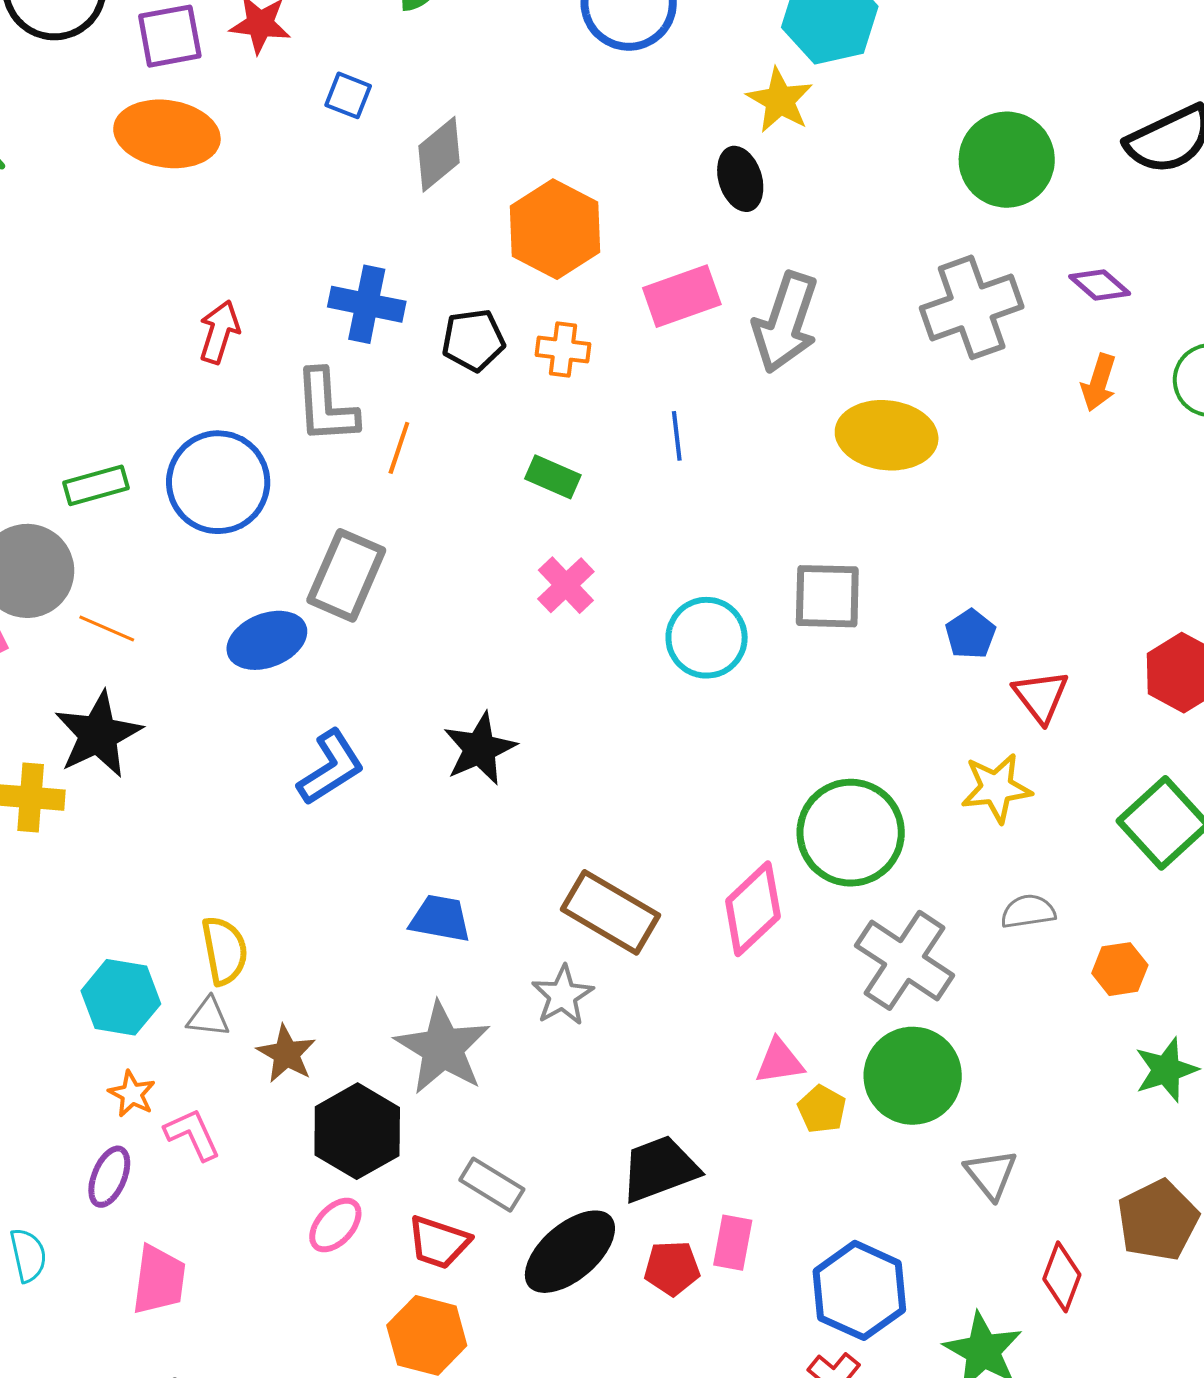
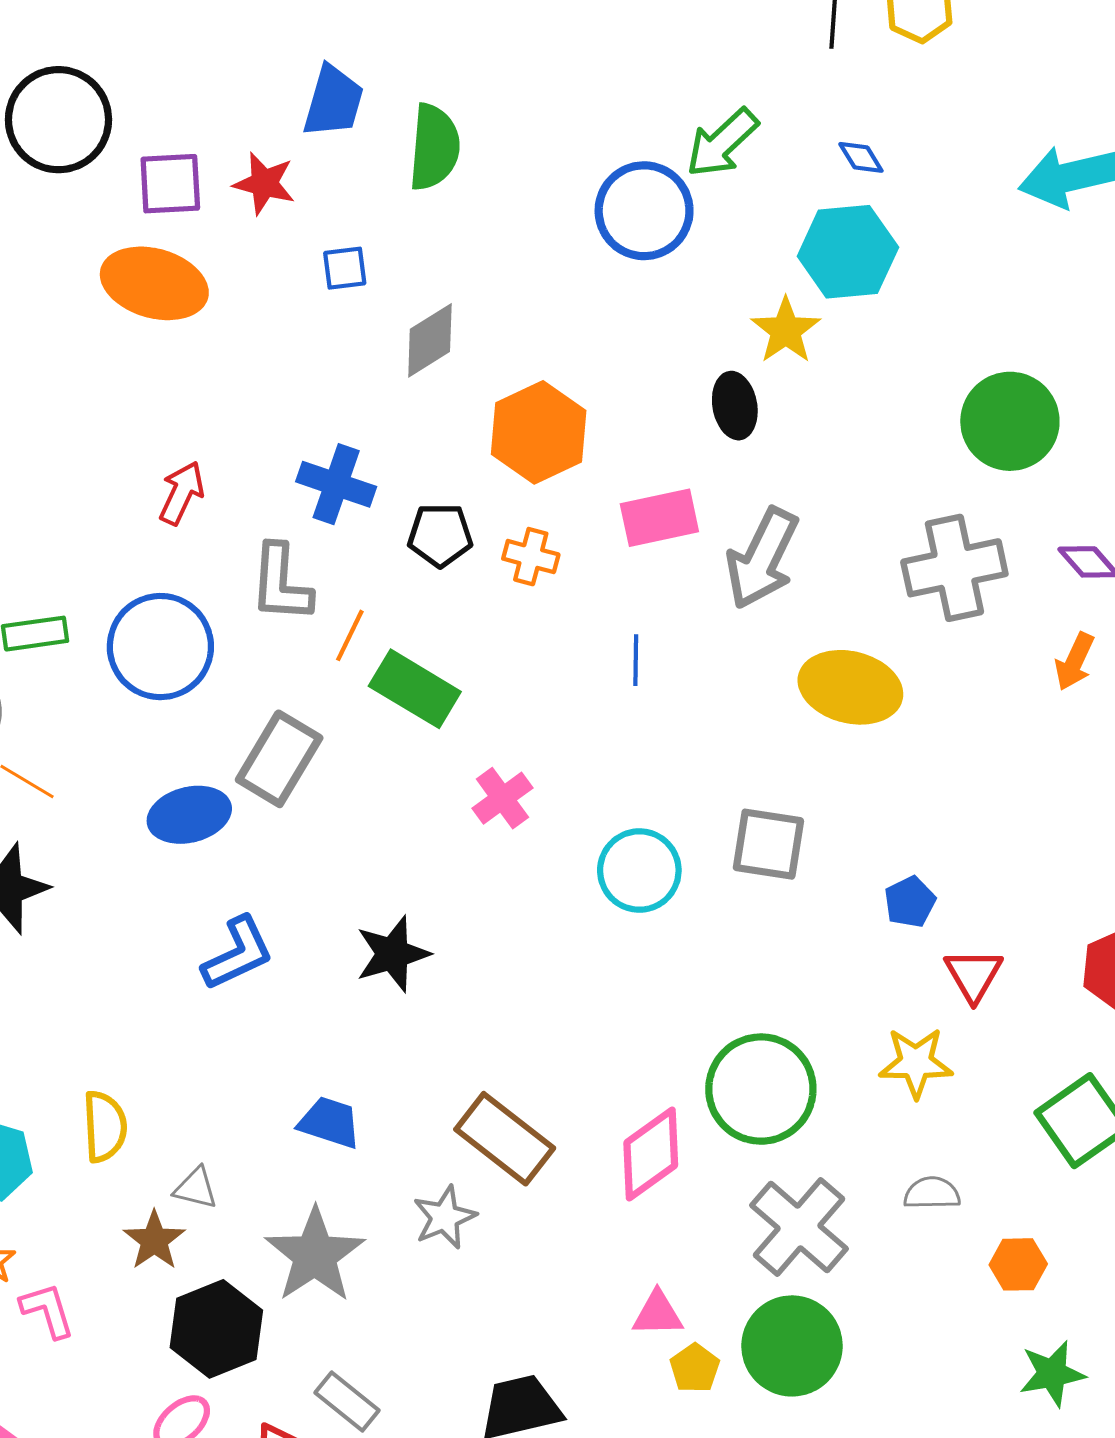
blue square: (348, 95) -> (345, 268), turned -36
green rectangle: (553, 477) -> (415, 689), moved, size x1.6
gray triangle: (208, 1017) -> (196, 1188), moved

